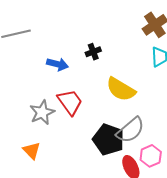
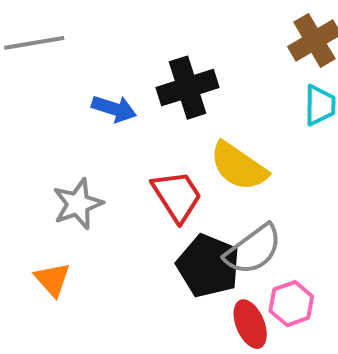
black cross: (93, 52) -> (187, 88), size x1.8
red trapezoid: (70, 102) -> (177, 196), moved

